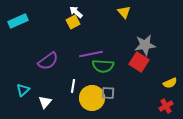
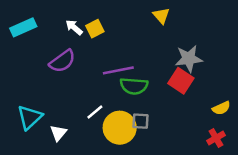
white arrow: (76, 12) -> (74, 27), moved
purple semicircle: (48, 61) -> (62, 61), moved
white line: (73, 86) -> (95, 112), turned 40
cyan triangle: (23, 90) -> (30, 117), size x1.5

